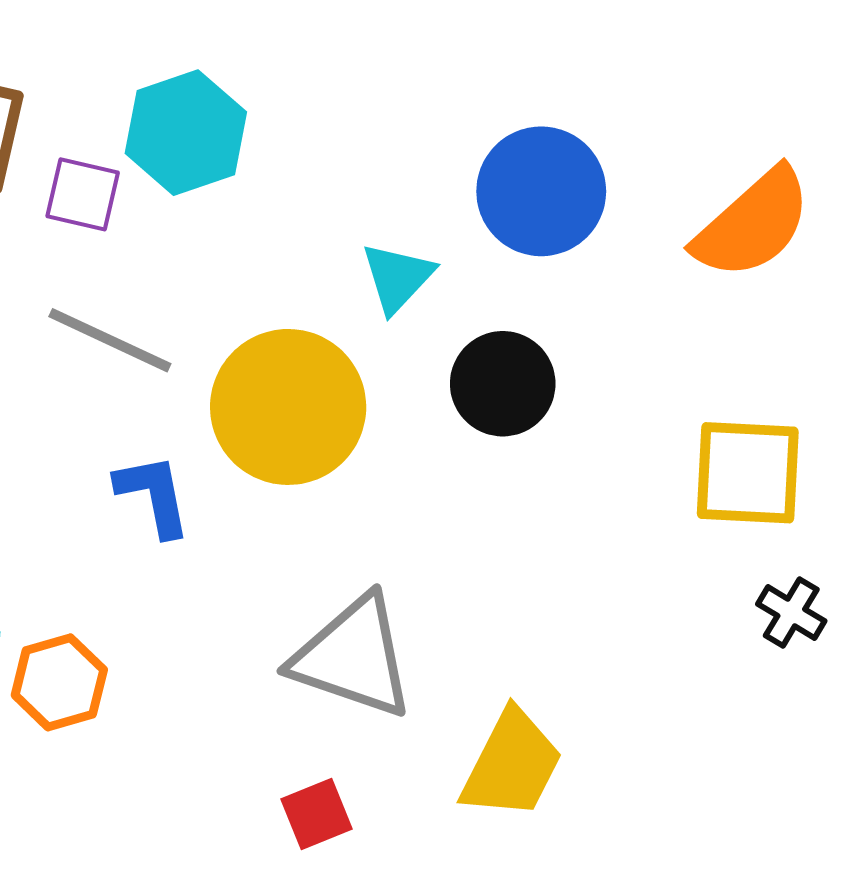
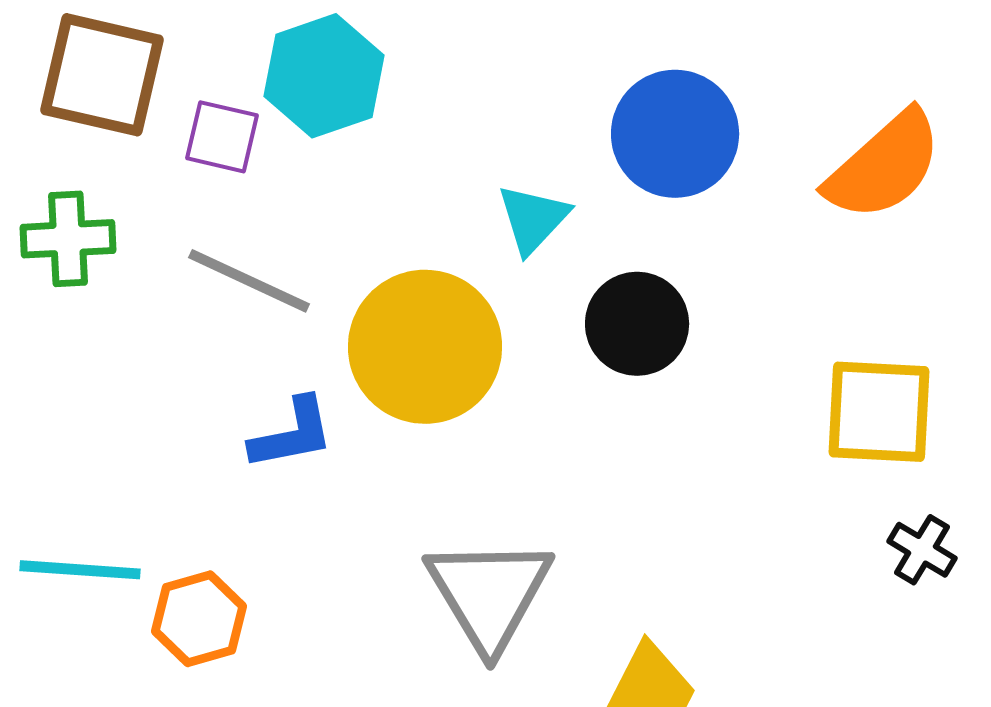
blue L-shape: (153, 495) -> (292, 434), turned 90
gray triangle: (353, 657) -> (489, 594), turned 40

